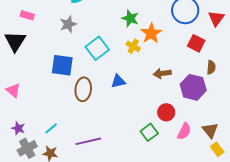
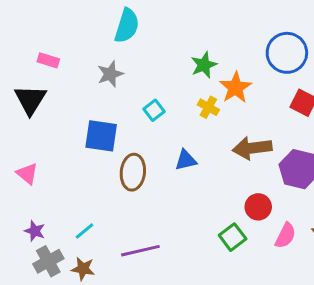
green star: (130, 18) -> (204, 65), turned 30
cyan square: (97, 48) -> (154, 110), size x0.6
brown arrow: (162, 73) -> (252, 148), size x1.4

